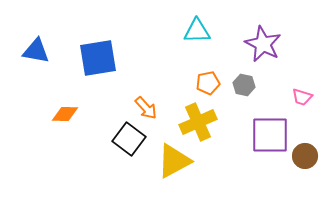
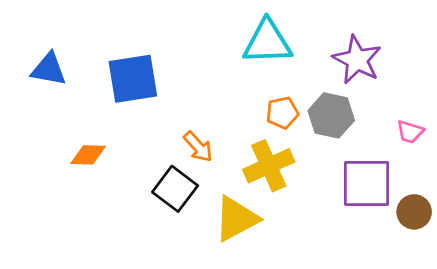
cyan triangle: (197, 31) -> (267, 42), size x1.4
gray hexagon: (244, 85) -> (331, 115), size x1.5

